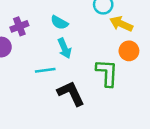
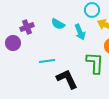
cyan arrow: (65, 48) -> (80, 32), moved

